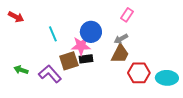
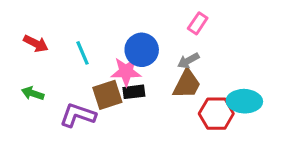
red arrow: (16, 17) -> (36, 44), moved
green arrow: (21, 70) -> (33, 93), moved
purple L-shape: (50, 74) -> (78, 115), turned -30
cyan ellipse: (167, 78) -> (244, 101), moved

